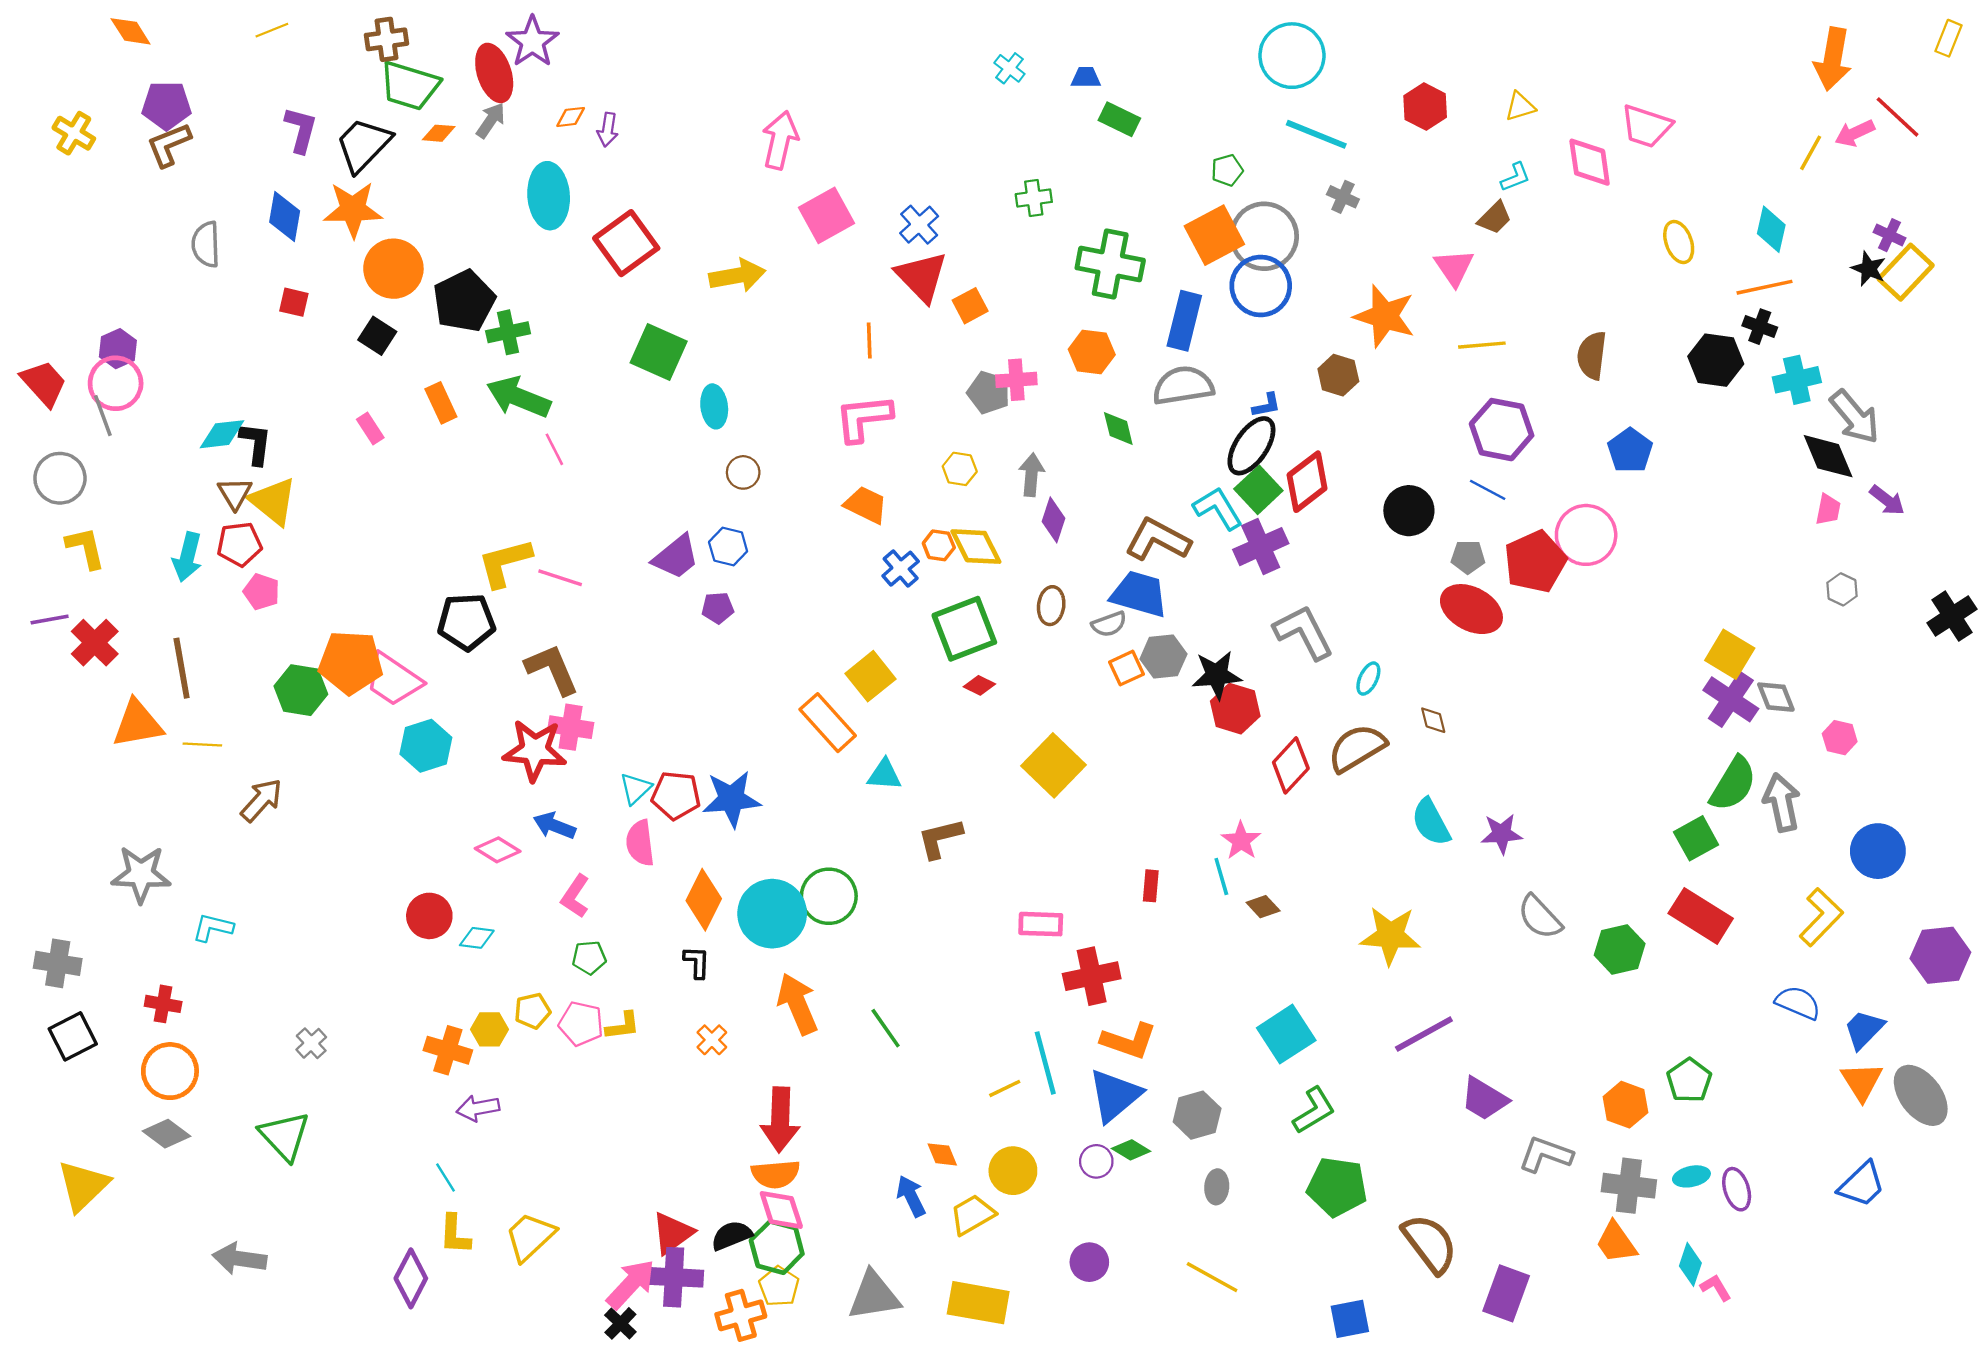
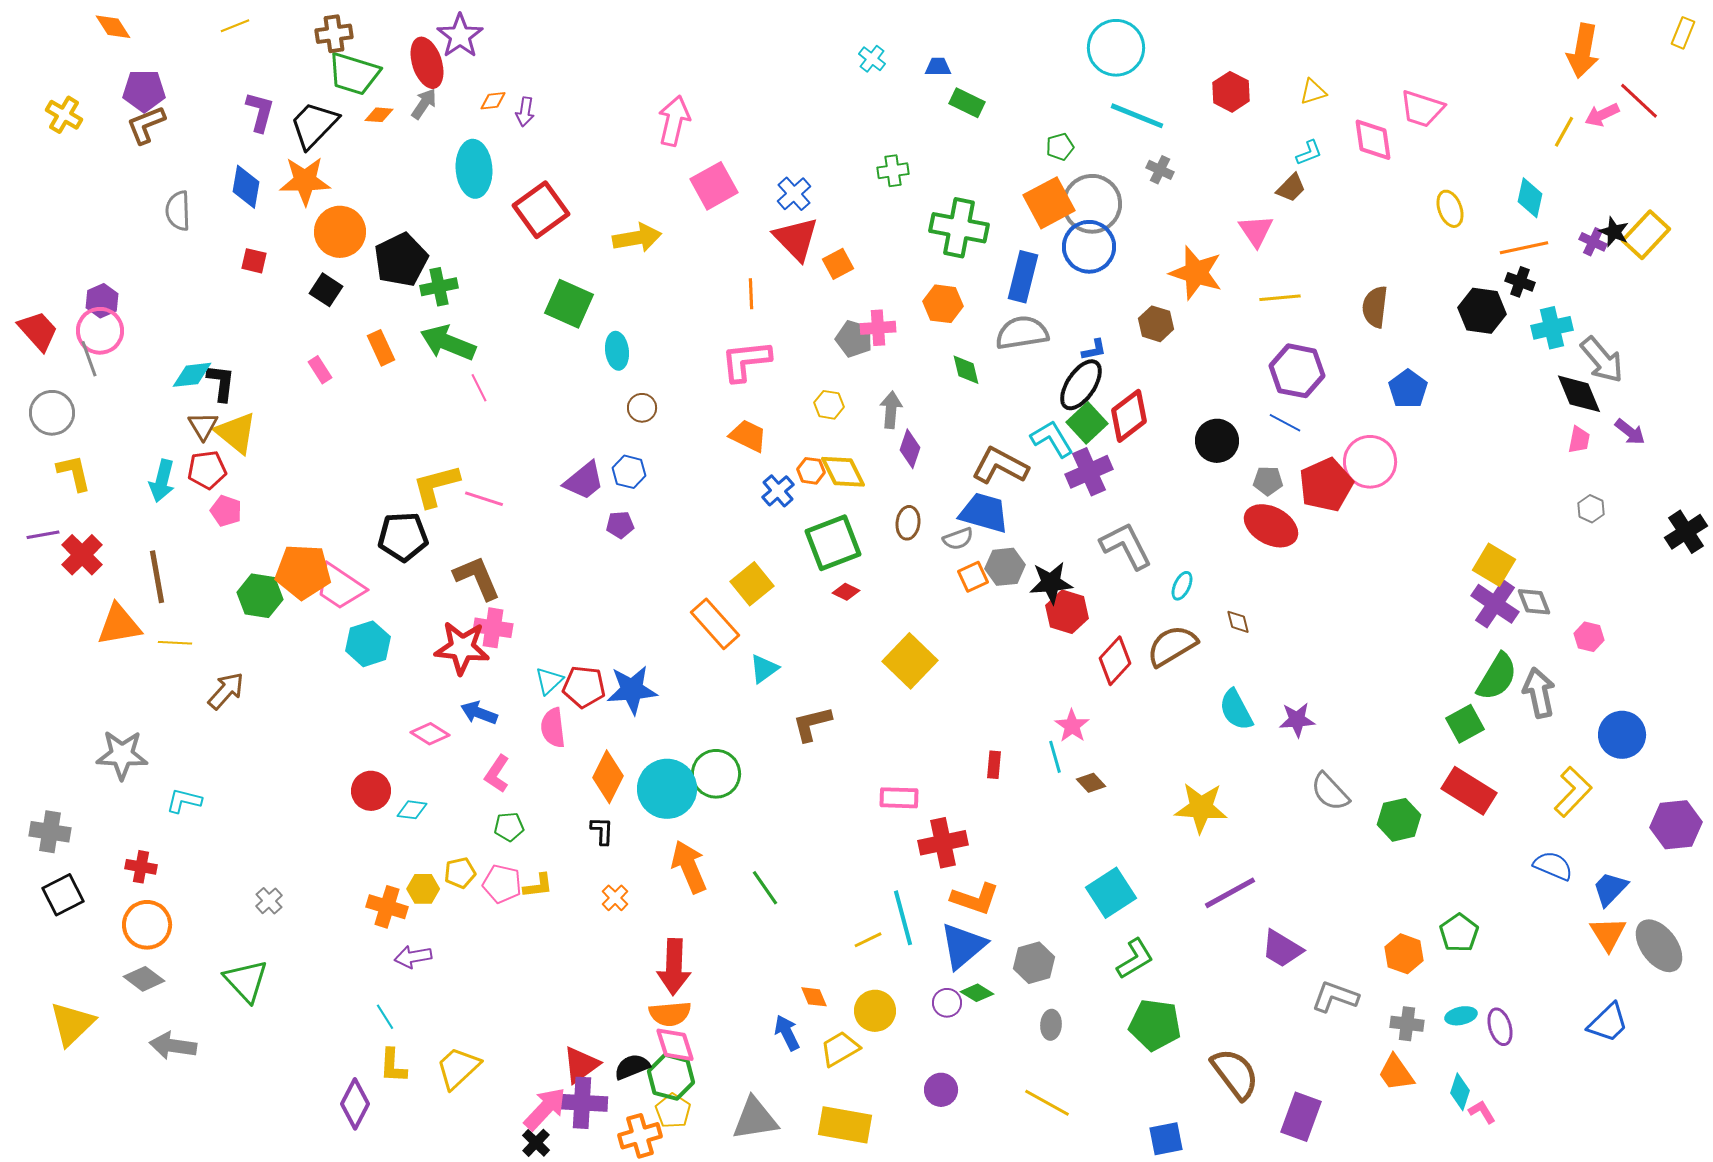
purple cross: (1889, 235) -> (1593, 242), moved
cyan triangle: (884, 775) -> (764, 669), turned -40
gray cross: (1629, 1186) -> (1407, 1024), size x0.7
gray arrow: (239, 1259) -> (173, 1046), moved

